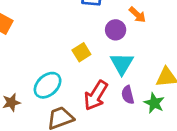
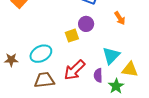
purple circle: (116, 30) -> (86, 24), moved
cyan triangle: (122, 64) -> (111, 56), moved

